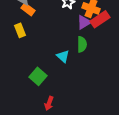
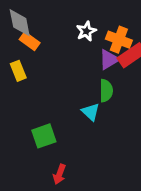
cyan triangle: (63, 56) -> (91, 112), moved
green square: (38, 76) -> (44, 136), turned 30

